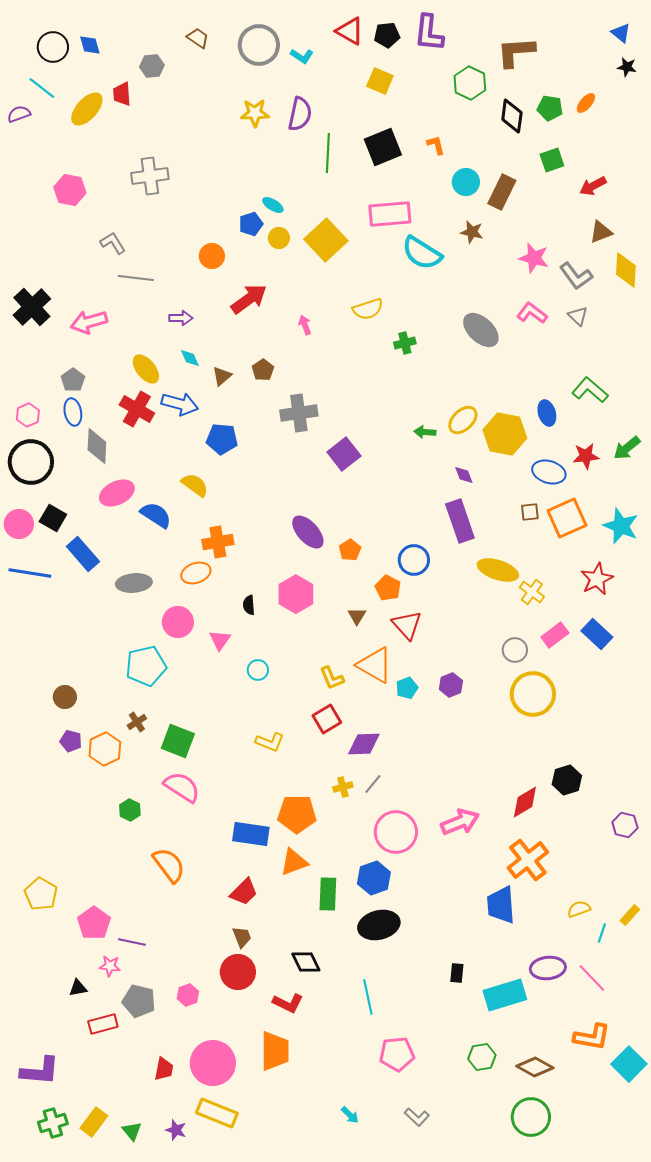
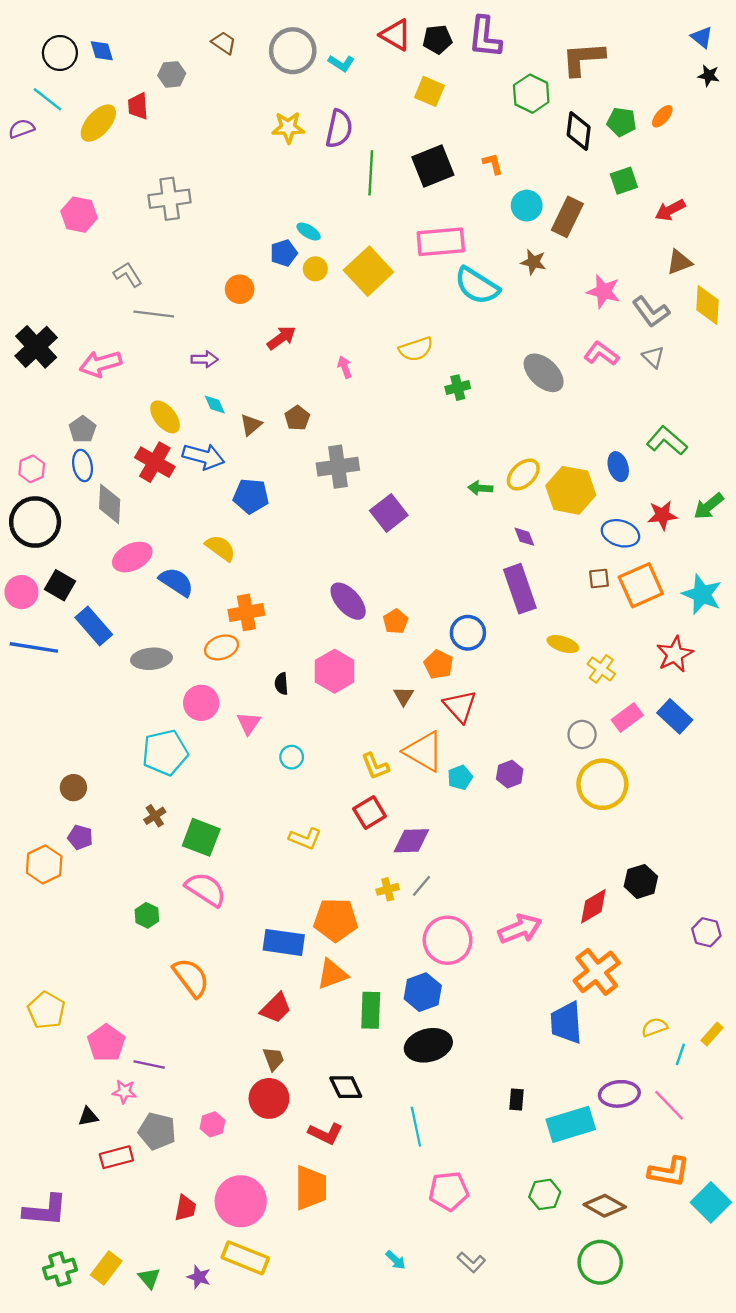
red arrow: (249, 299) -> (281, 338), size x0.7
yellow ellipse: (498, 570) -> (563, 644), size x0.7
orange hexagon: (105, 749) -> (44, 864), moved

